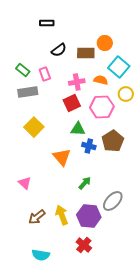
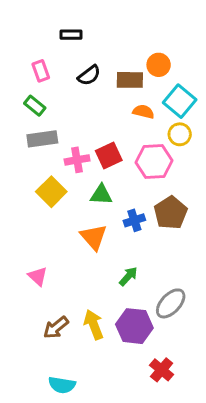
pink rectangle: (45, 74) -> (41, 71), moved
orange semicircle: (101, 80) -> (143, 112), moved
pink cross: (77, 82) -> (77, 160), moved
yellow circle: (126, 94) -> (180, 134), moved
green triangle: (78, 129) -> (101, 195), moved
blue cross: (89, 146) -> (134, 220), turned -32
red cross: (84, 245) -> (162, 370), moved

